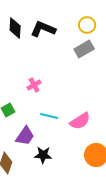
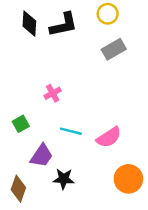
yellow circle: (87, 25) -> (108, 14), moved
black L-shape: (43, 29) -> (64, 25), turned 145

